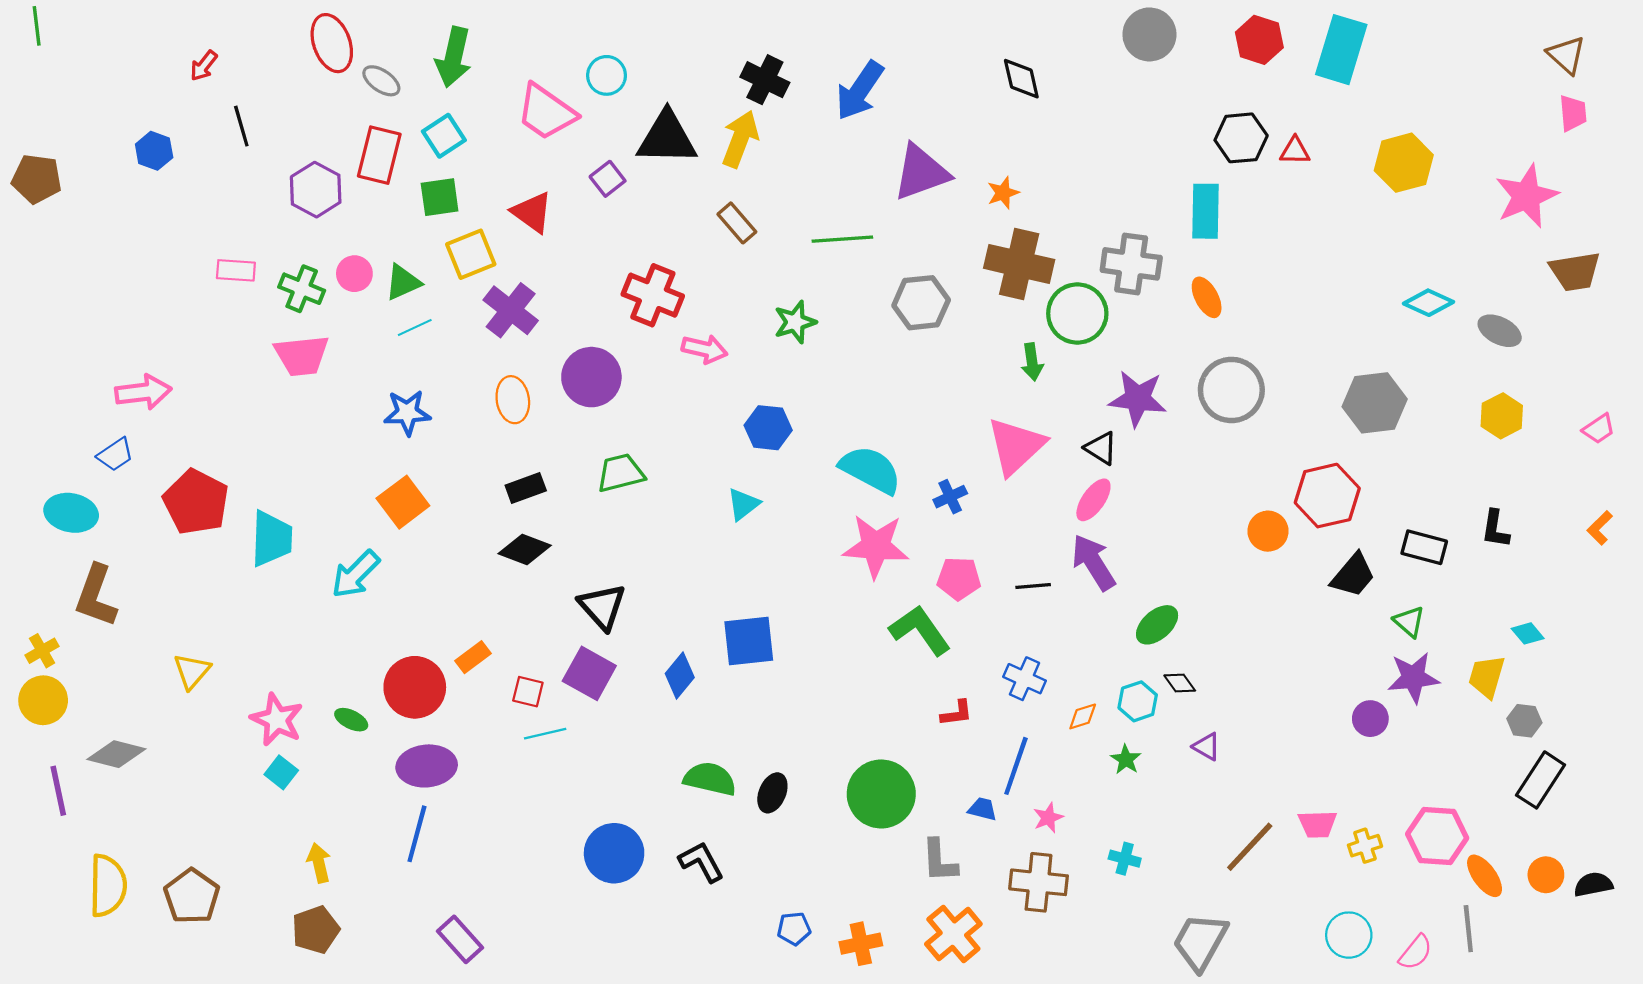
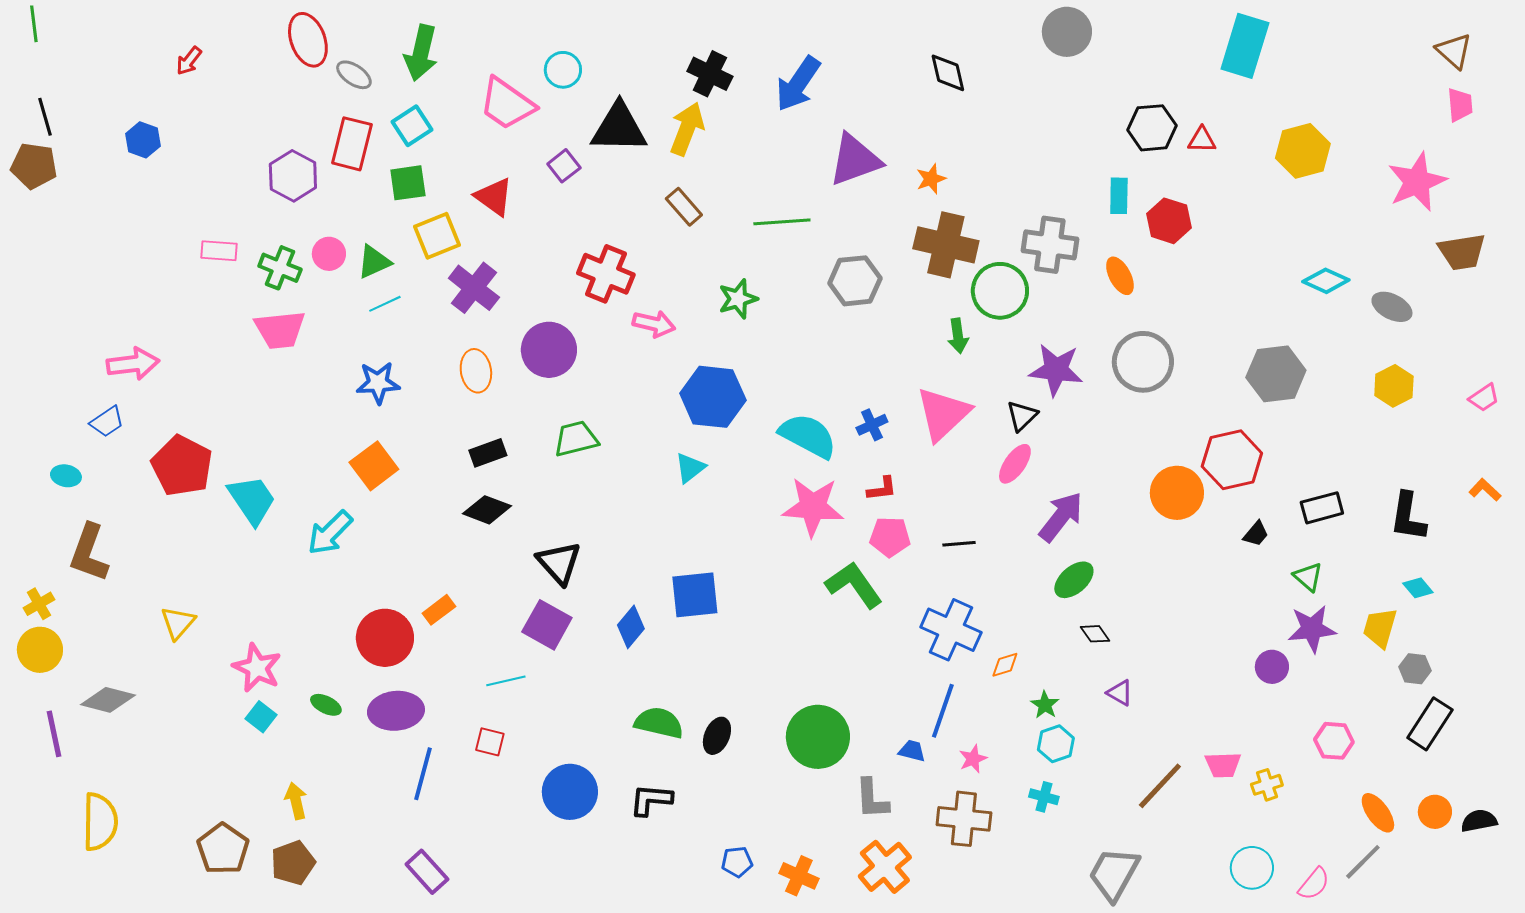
red hexagon: (1259, 40) -> (1169, 221), moved
black line: (241, 126) -> (45, 117), moved
cyan rectangle: (1206, 211) -> (1119, 196), size x0.7
blue hexagon: (768, 428) -> (713, 397), size x1.5
black triangle: (1101, 448) -> (1022, 416), turned 44
blue cross: (950, 497) -> (872, 425), moved
cyan ellipse: (71, 513) -> (66, 476), size x0.6
orange L-shape: (1600, 528) -> (1485, 490), turned 88
black L-shape: (1495, 529) -> (1408, 517), moved, size x1.4
orange circle: (1268, 531) -> (1177, 493), size x1.4
cyan trapezoid: (271, 539) -> (252, 500), turned -36
black rectangle: (1424, 547) -> (1322, 508), turned -30
purple arrow: (1093, 562) -> (1061, 517), moved, turned 70
black trapezoid: (1353, 575) -> (1256, 534), size x0.6
blue cross: (1025, 679) -> (951, 630), size x1.5
red square: (528, 692) -> (490, 742), moved
cyan hexagon: (1138, 701) -> (1056, 744), moved
red L-shape: (957, 713) -> (882, 489), moved
green ellipse: (351, 720) -> (326, 705), moved
blue line: (417, 834) -> (423, 774), moved
pink hexagon: (1437, 836) -> (1334, 741), moved, size x0.7
black L-shape: (701, 862) -> (651, 800), turned -57
brown pentagon: (192, 896) -> (223, 849), moved
gray line: (1468, 929) -> (1363, 862), turned 51
orange cross: (861, 944) -> (799, 876), turned 36

